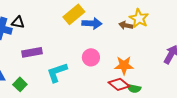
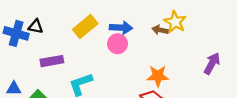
yellow rectangle: (74, 14) -> (85, 26), moved
pink circle: (91, 57) -> (118, 44), moved

